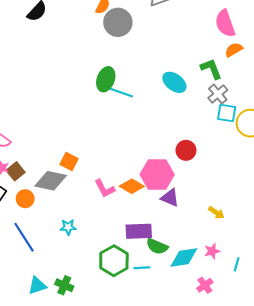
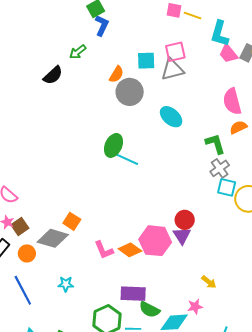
cyan ellipse: (174, 82) -> (171, 117), moved
purple triangle: (170, 198) -> (182, 236), moved, turned 30
pink star: (212, 251) -> (195, 307), moved

